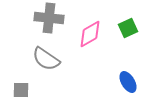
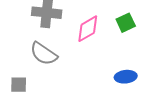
blue ellipse: (128, 82) -> (126, 77), turned -65

